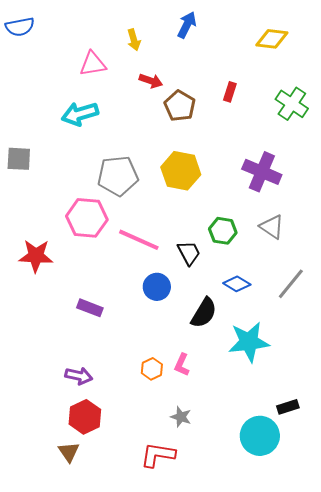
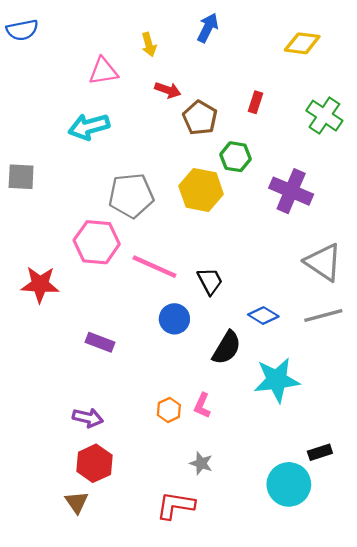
gray triangle: (272, 227) -> (323, 262), moved, size x1.4
green hexagon: (223, 231) -> (236, 157), moved
gray line: (291, 284) -> (323, 316), turned 36

